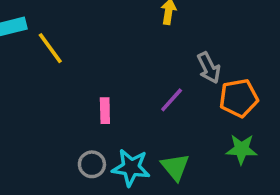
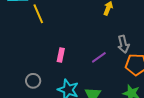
gray circle: (92, 164) -> (33, 81), moved

